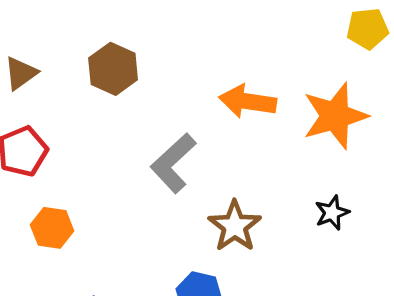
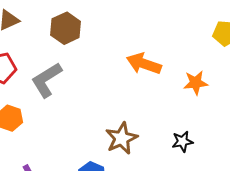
orange star: (335, 116) -> (196, 83), size x0.6
gray L-shape: (173, 163) -> (47, 80), moved

